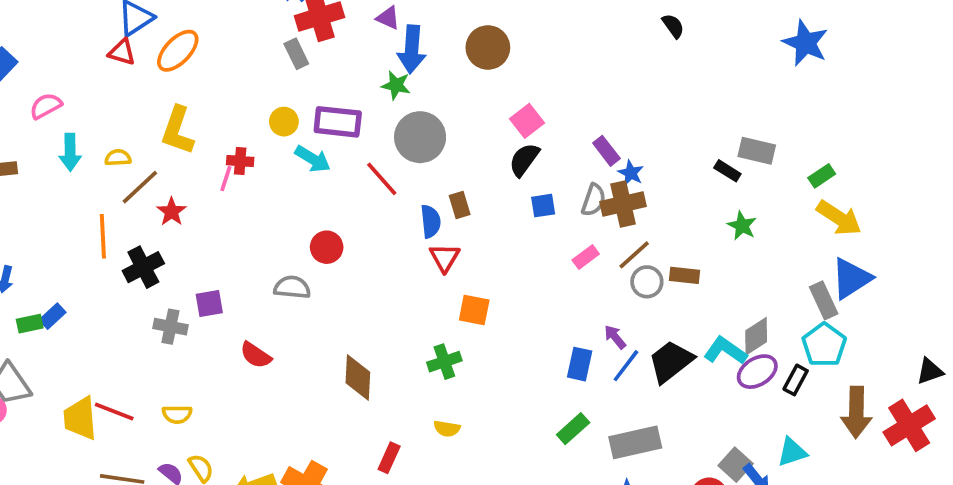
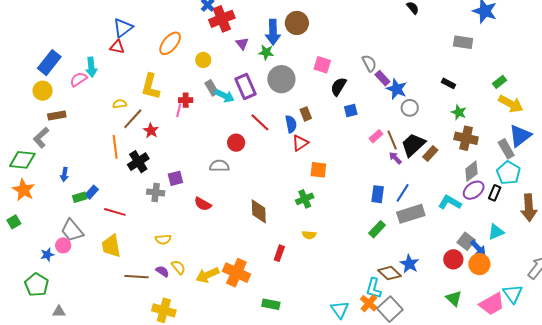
purple triangle: (388, 18) -> (242, 44), moved, turned 32
brown circle: (488, 47) -> (297, 23), moved
orange ellipse: (178, 51) -> (170, 43), moved
gray rectangle: (296, 54) -> (212, 88), moved
pink square: (527, 121) -> (322, 65), moved, turned -30
yellow circle: (284, 122) -> (203, 60), moved
purple rectangle: (338, 122) -> (246, 87), moved, turned 65
gray rectangle: (757, 151) -> (463, 42), moved
cyan arrow: (70, 152) -> (91, 67), moved
blue star: (631, 173) -> (397, 89), size x1.5
red line: (382, 179) -> (260, 122), moved
gray semicircle: (594, 200) -> (369, 63), moved, turned -42
brown cross: (623, 204) -> (466, 138), moved, turned 30
brown line: (634, 255) -> (392, 140), moved, turned -66
red triangle: (445, 258) -> (300, 143), turned 30
brown rectangle: (685, 275) -> (430, 154), moved, turned -49
gray circle: (647, 282) -> (410, 108), moved
purple arrow: (615, 337) -> (395, 158), moved
cyan L-shape: (725, 351) -> (450, 202), moved
black trapezoid: (671, 362) -> (413, 145), moved
red line: (114, 412) -> (115, 212), moved
gray rectangle: (635, 442) -> (411, 214), moved

